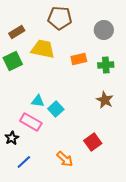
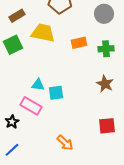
cyan square: (56, 109) -> (56, 93), turned 35
red square: (93, 142) -> (107, 126), moved, turned 30
blue line: (24, 162) -> (12, 150), moved

